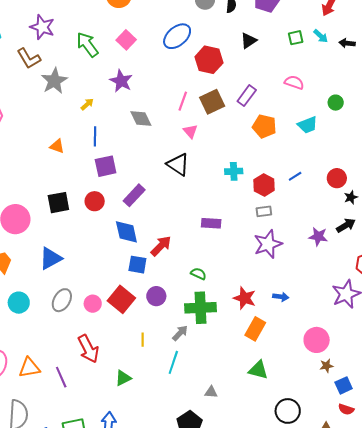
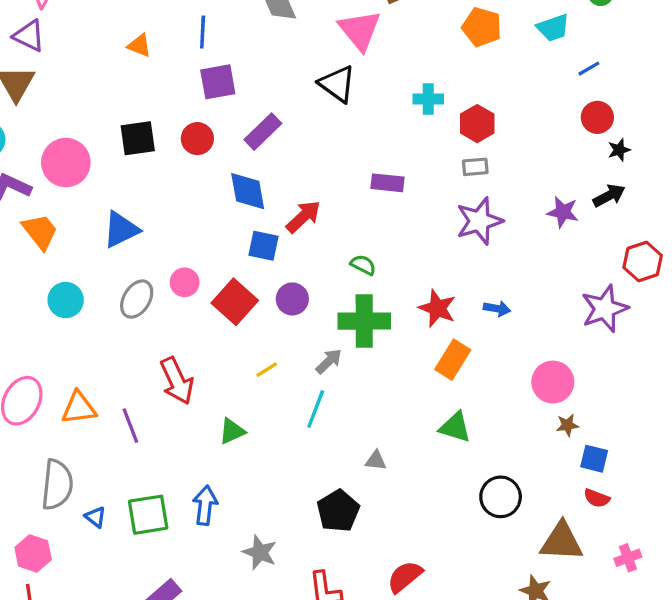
pink triangle: (190, 131) -> (360, 30), size x1.8
blue line: (295, 176) -> (589, 69), moved
pink circle: (93, 304) -> (185, 282), moved
yellow line: (143, 340) -> (267, 370), turned 56
blue square: (344, 385) -> (594, 459), turned 36

